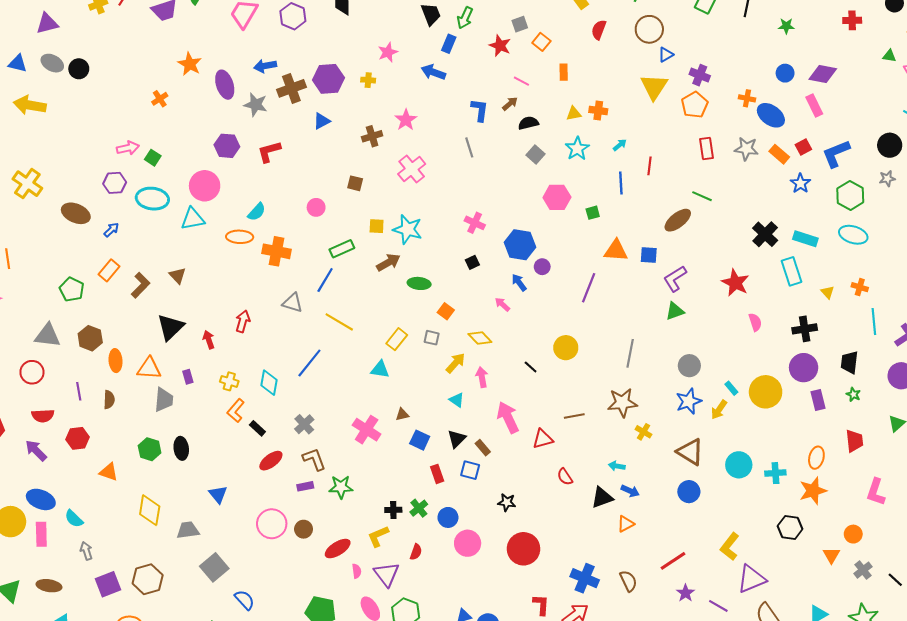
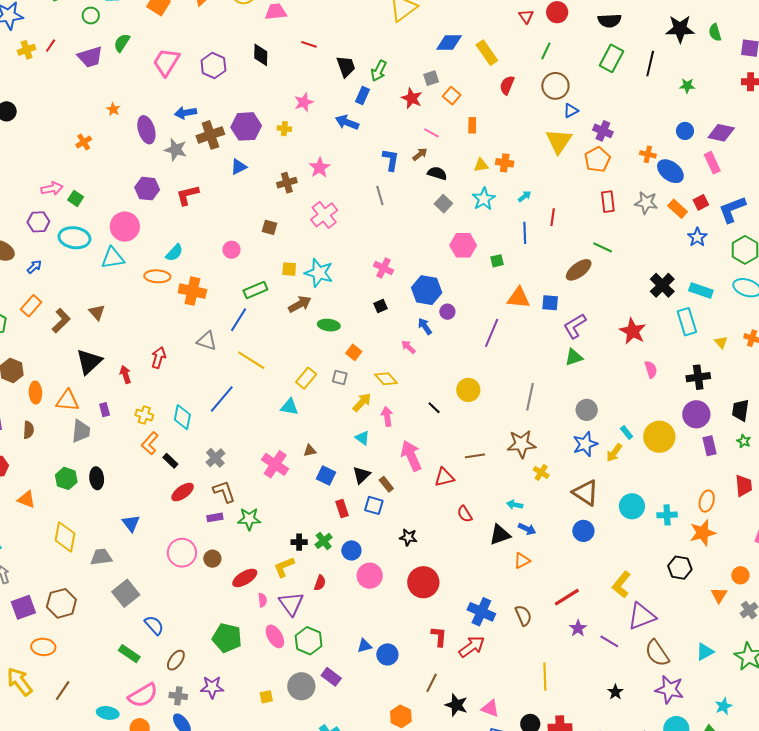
orange star: (190, 64) -> (113, 109), size x0.6
black semicircle: (528, 123) -> (437, 173), turned 30

